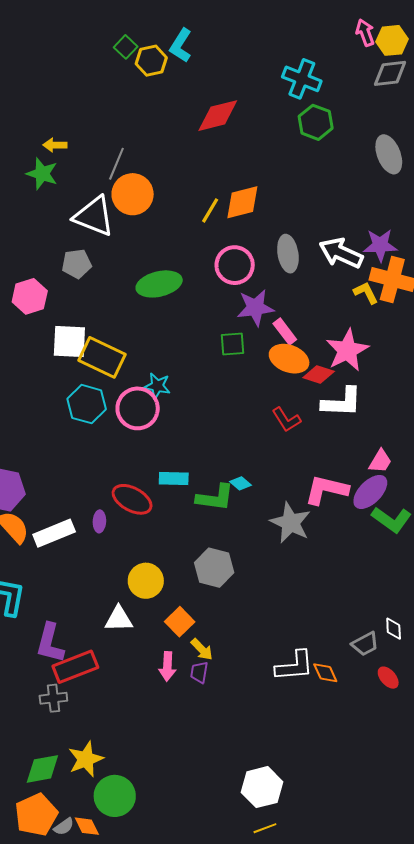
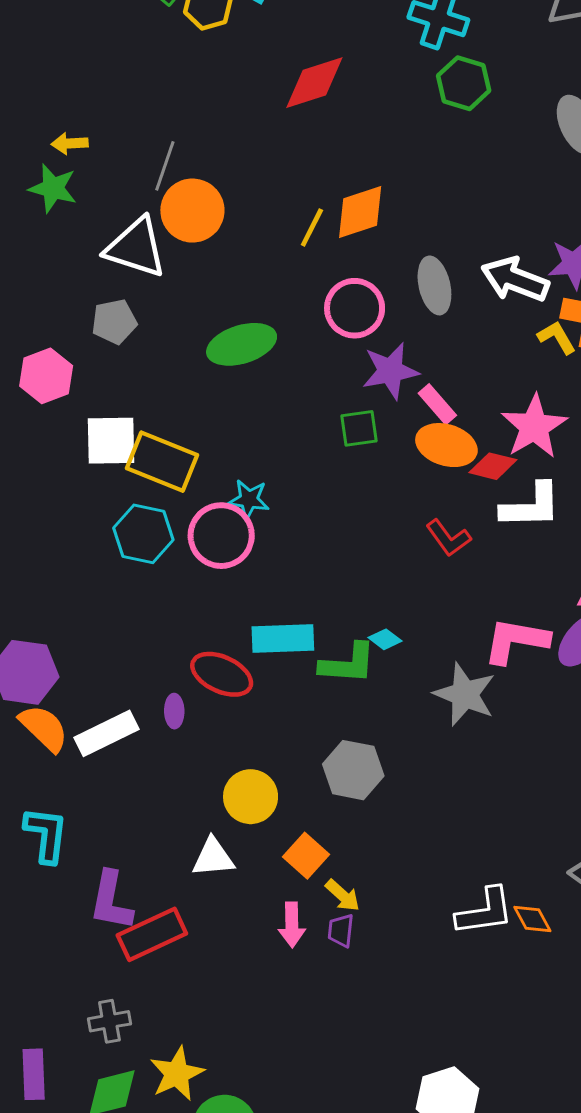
cyan rectangle: (174, 478) -> (283, 638), size x1.4
gray cross: (53, 698) -> (109, 1021), moved

